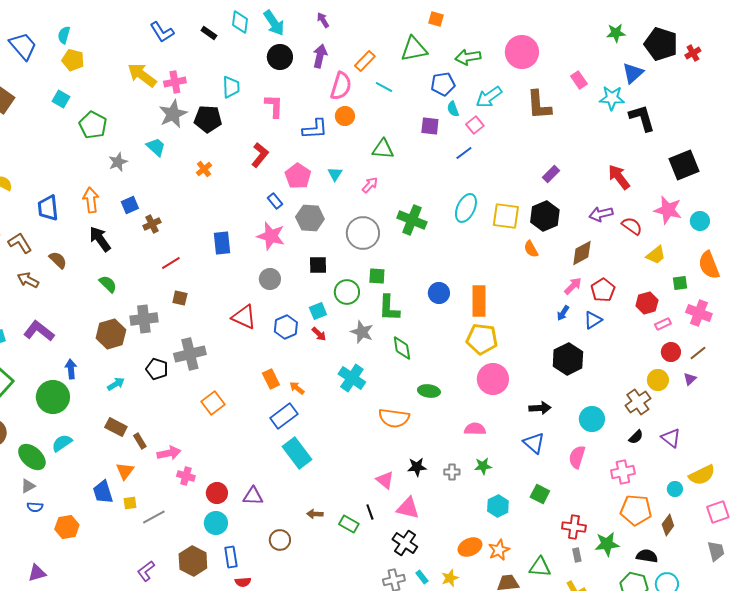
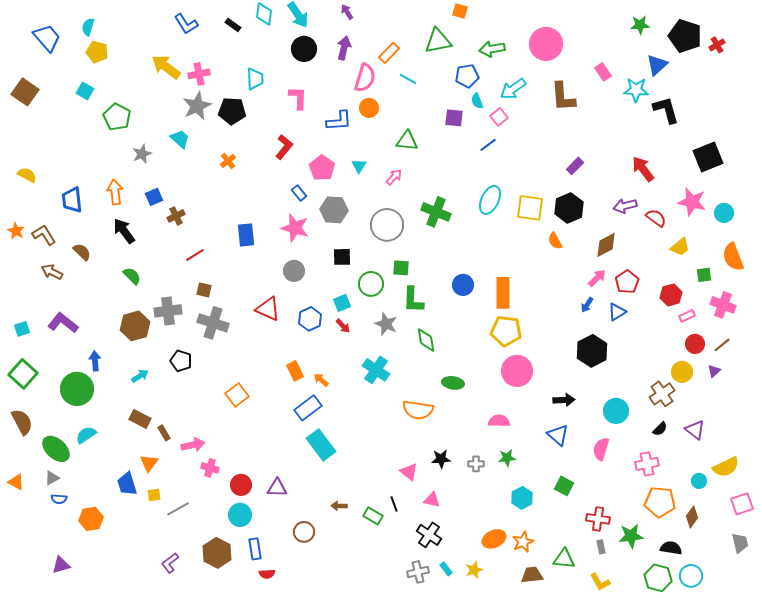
gray cross: (190, 354) -> (213, 323), moved, turned 32
pink triangle: (408, 508) -> (432, 500), size x0.7

